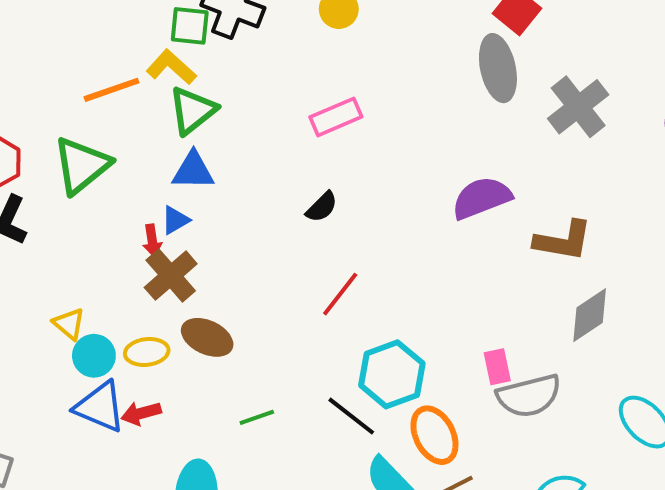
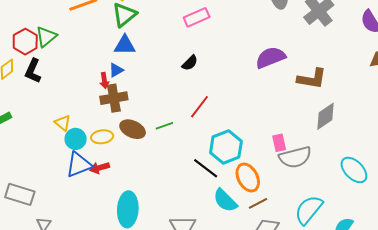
green triangle: (82, 165) -> (46, 37), moved, size x0.7
brown cross: (171, 276) -> (114, 98), turned 32
blue triangle: (100, 407) -> (79, 165), turned -44
green line: (257, 417) -> (164, 126), moved

